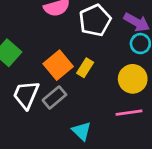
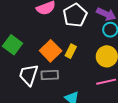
gray rectangle: (54, 97) -> (50, 75), turned 42

